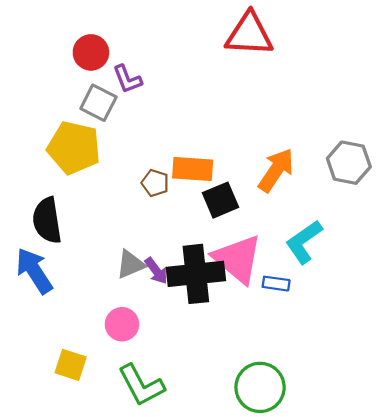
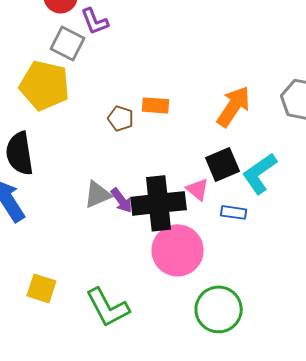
orange rectangle: (193, 169) -> (156, 105), size x0.7
black square: (220, 200) -> (223, 164), moved
pink triangle: (238, 259) -> (198, 189), size x0.5
pink circle: (122, 324) -> (178, 250), moved, size x1.6

